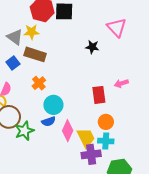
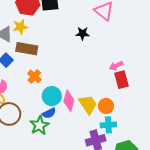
red rectangle: (99, 95) -> (121, 80), moved
green star: (24, 131) -> (39, 125), moved
pink diamond: (68, 131) -> (69, 101), moved
yellow trapezoid: (86, 138) -> (88, 104), moved

